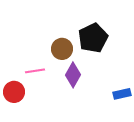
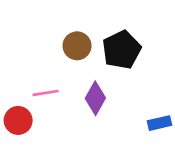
brown circle: (62, 49) -> (77, 46), moved

